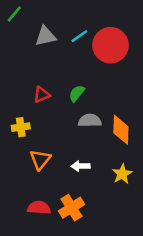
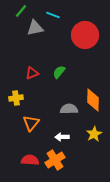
green line: (14, 14) -> (21, 11), moved
cyan line: (79, 36) -> (53, 15), moved, turned 56
gray semicircle: (90, 121) -> (69, 109), moved
white arrow: (81, 166) -> (62, 137), moved

